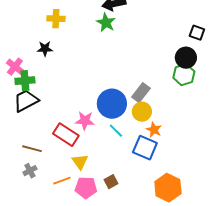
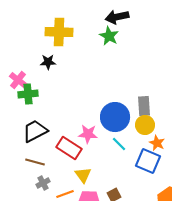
yellow cross: (56, 19) -> (59, 32), size x1.5
gray rectangle: (141, 93) -> (144, 106), turned -42
black trapezoid: (26, 101) -> (35, 131), moved
gray cross: (30, 171) -> (43, 183), moved

